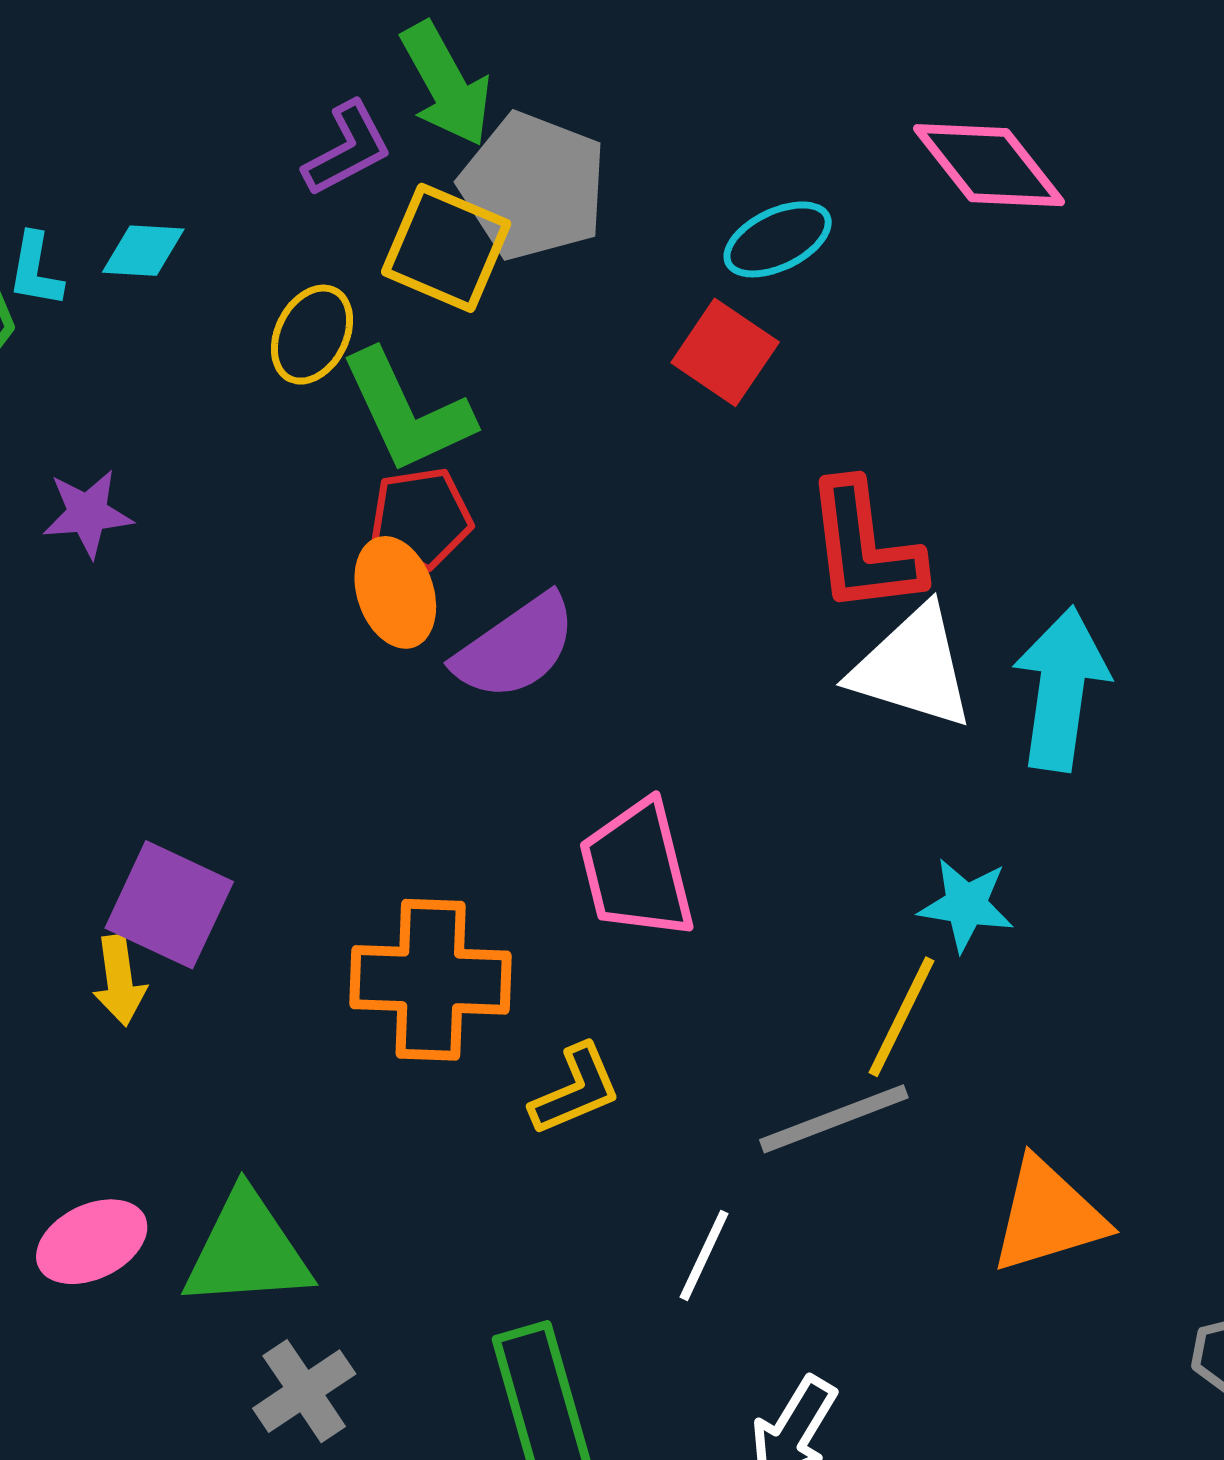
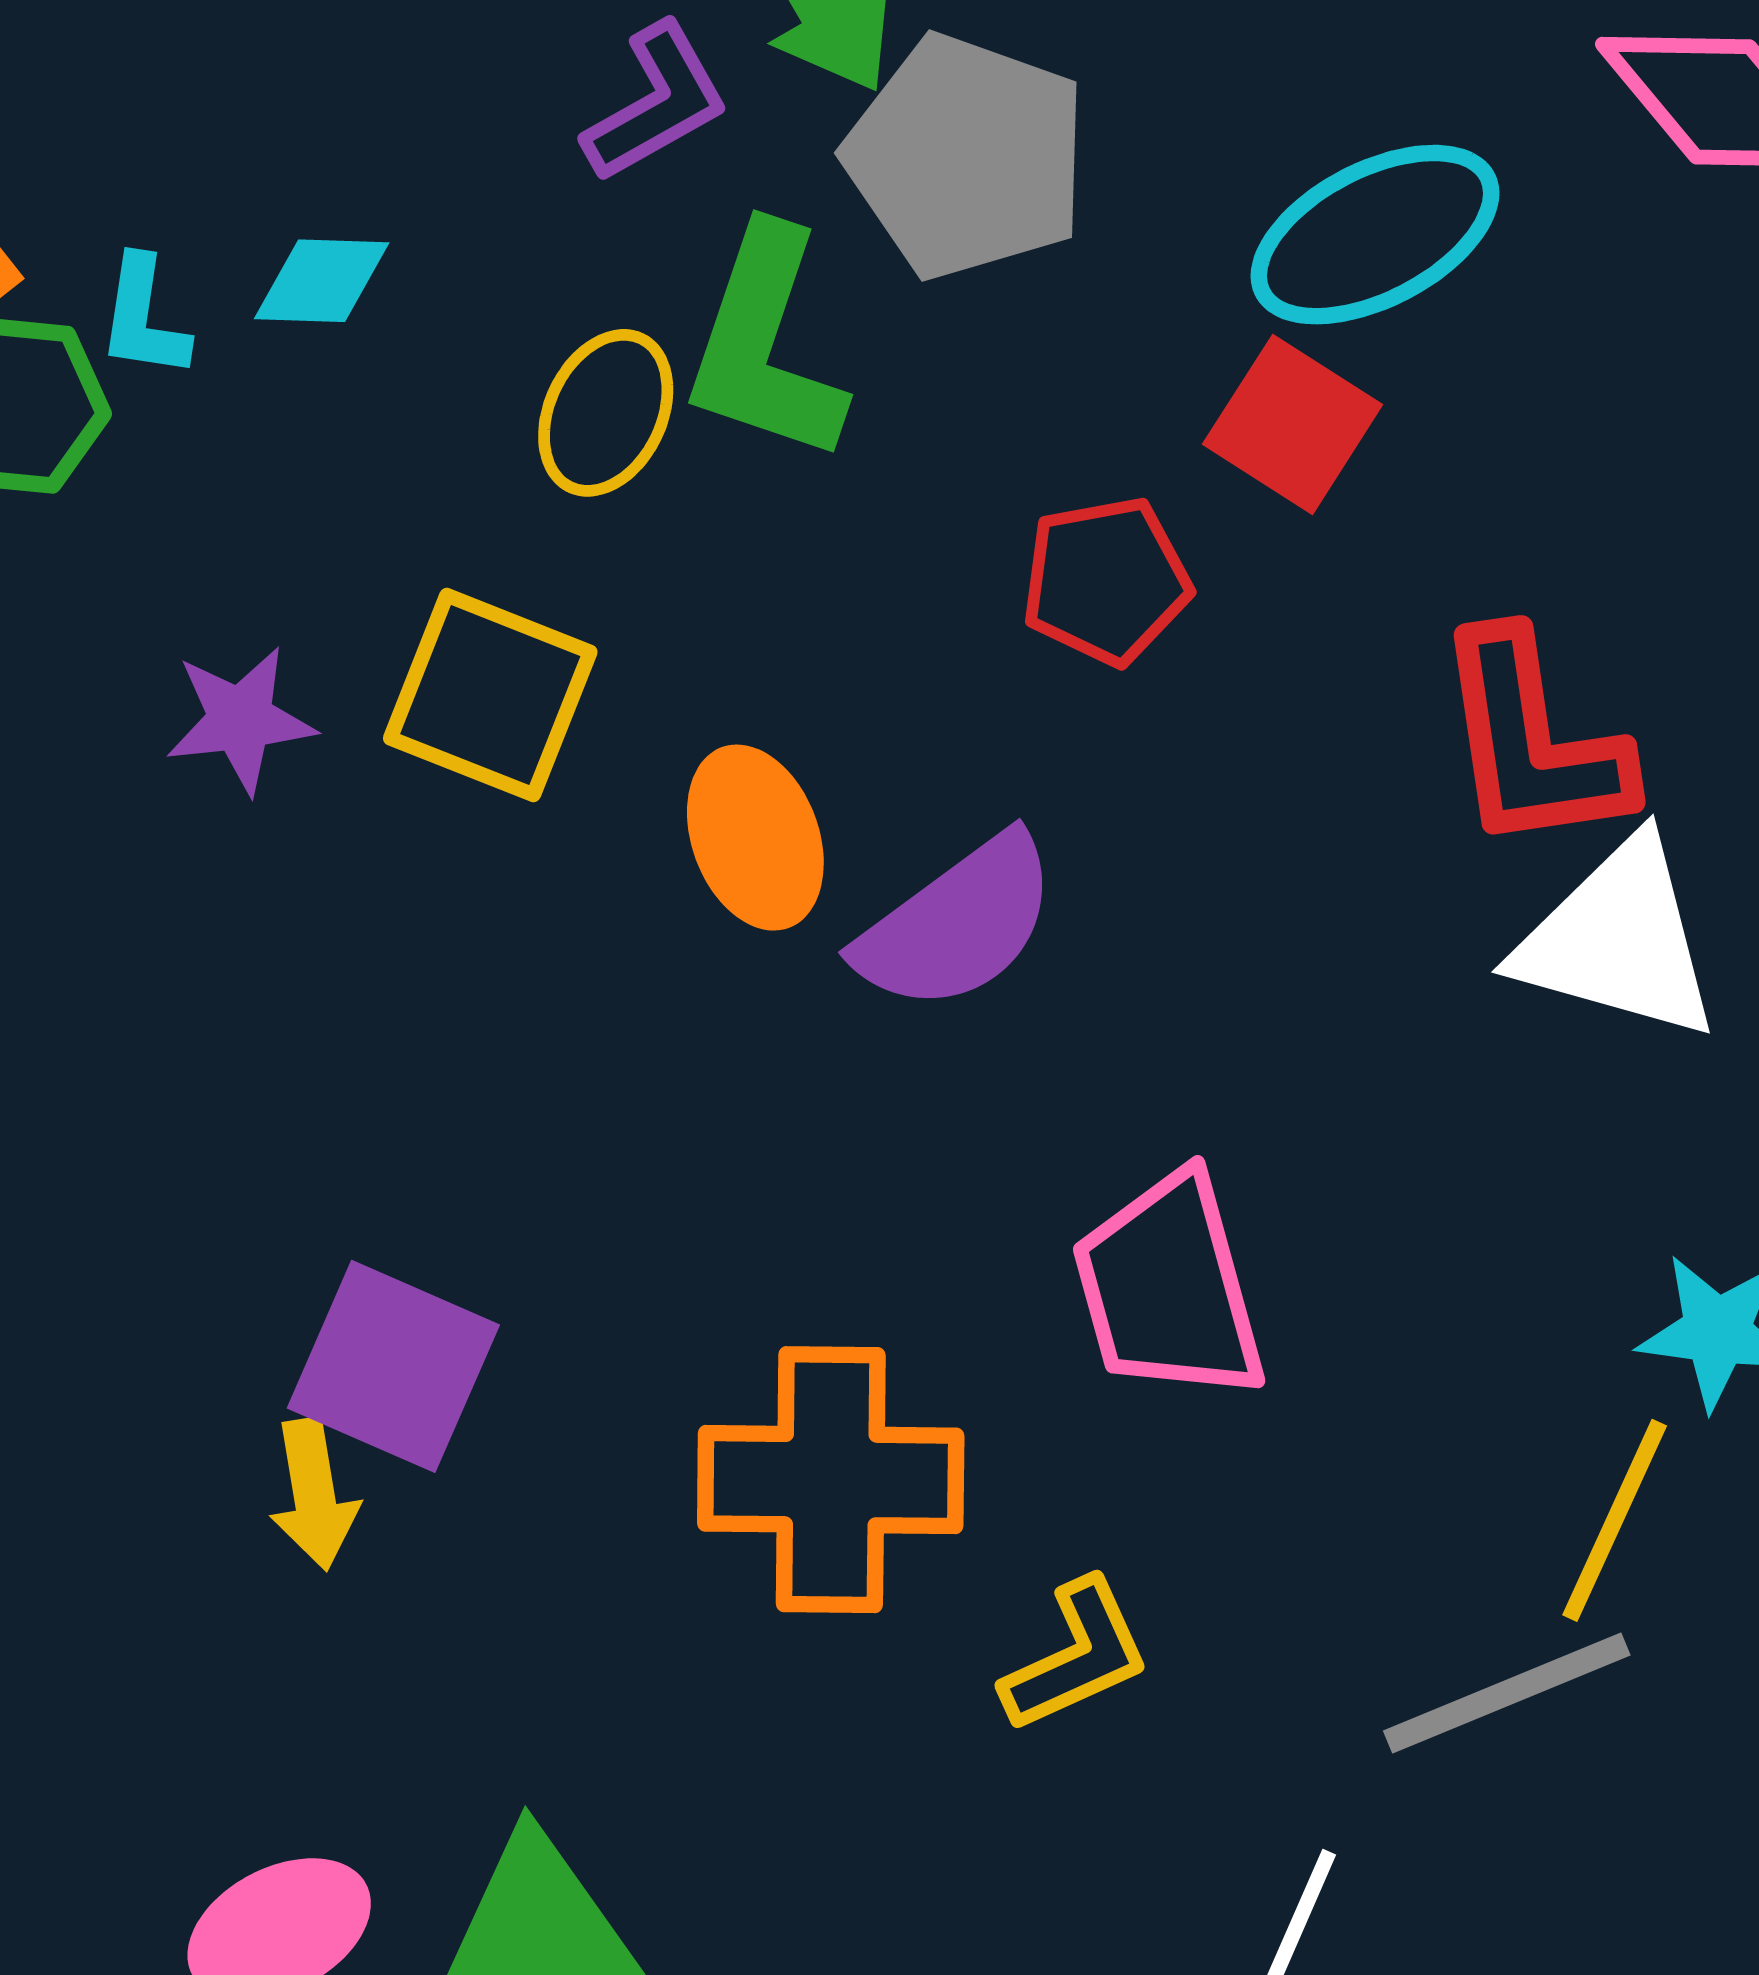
cyan ellipse: (778, 239) -> (1375, 235), size x1.4
yellow square: (446, 248) -> (490, 695), moved
green L-shape: (407, 412) -> (765, 345), moved, turned 45
red pentagon: (421, 518) -> (1106, 581), moved

